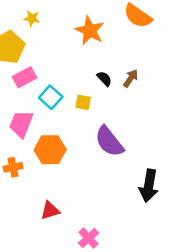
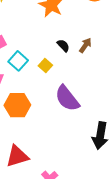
yellow square: (83, 102) -> (45, 66), turned 32
red triangle: (50, 210) -> (17, 156), size x1.4

